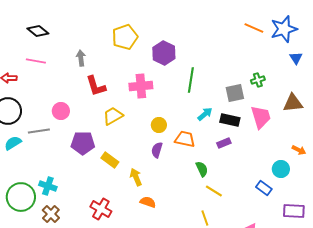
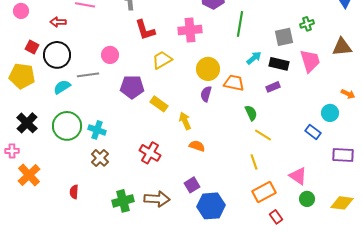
yellow circle: (159, 125) -> (208, 69), size x1.5
green circle: (21, 197) -> (67, 126), moved

